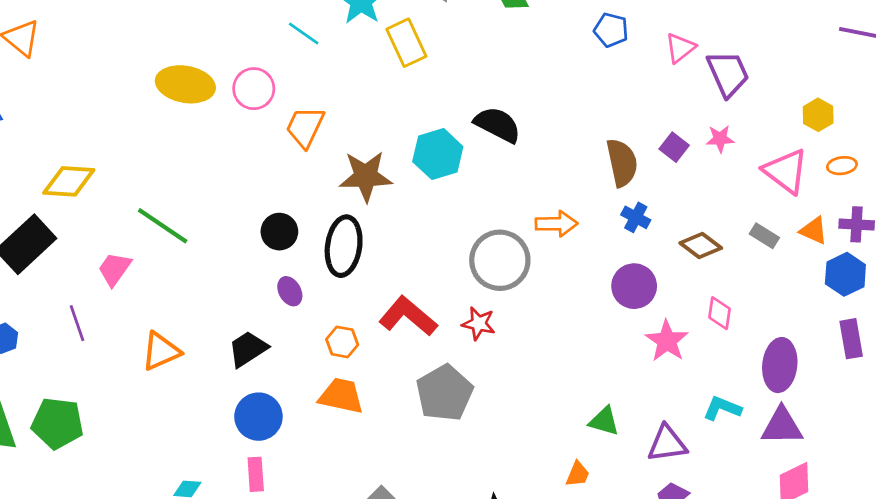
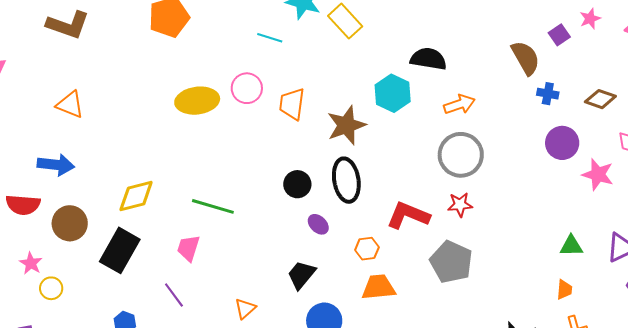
purple square: (674, 147) -> (559, 35), turned 35
orange arrow: (556, 224) -> (459, 104), moved
orange triangle: (161, 351) -> (245, 309), moved, size x0.7

